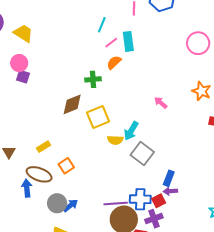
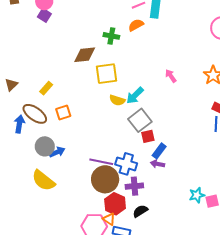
yellow rectangle: (43, 147) -> (46, 88), turned -32
red square: (159, 201) -> (148, 136), moved

